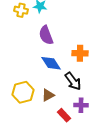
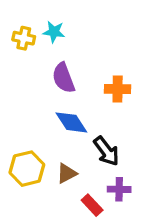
orange cross: (80, 53) -> (118, 89), moved

